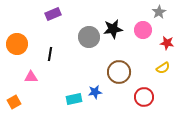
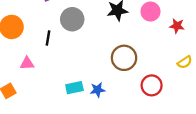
gray circle: (89, 37) -> (72, 19), moved
yellow semicircle: (163, 68) -> (185, 62), moved
blue star: (95, 92) -> (98, 90), moved

